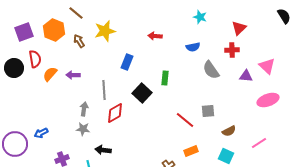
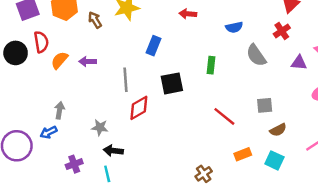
red cross: (232, 50) -> (282, 31), turned -32
green rectangle: (165, 78) -> (211, 65), moved
black square: (142, 93) -> (172, 83), turned 36
gray arrow: (84, 109) -> (60, 110), moved
gray square: (208, 111) -> (265, 105), moved
black arrow: (103, 150) -> (113, 151), moved
orange rectangle: (191, 151) -> (243, 154), moved

